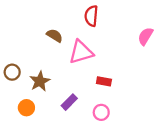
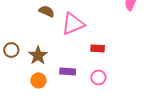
purple rectangle: (69, 102) -> (68, 72), turned 56
orange circle: (26, 108) -> (38, 80), moved

